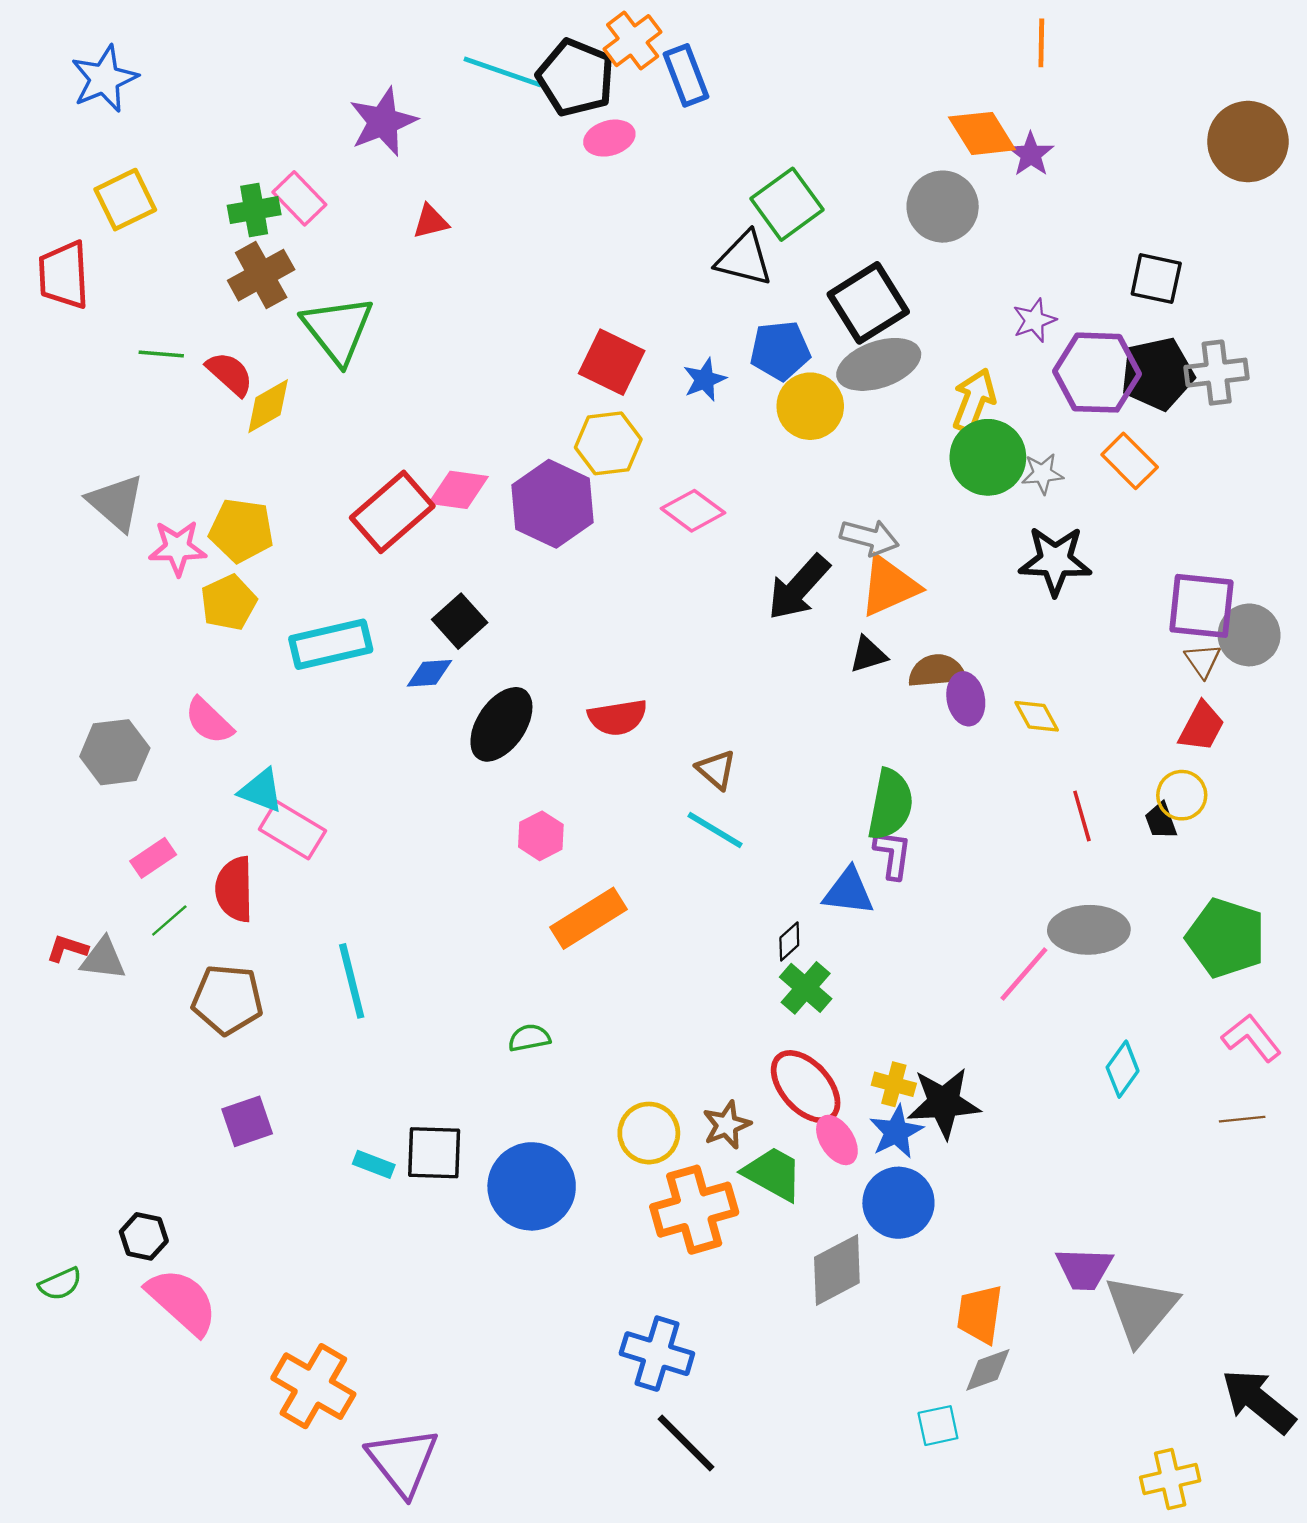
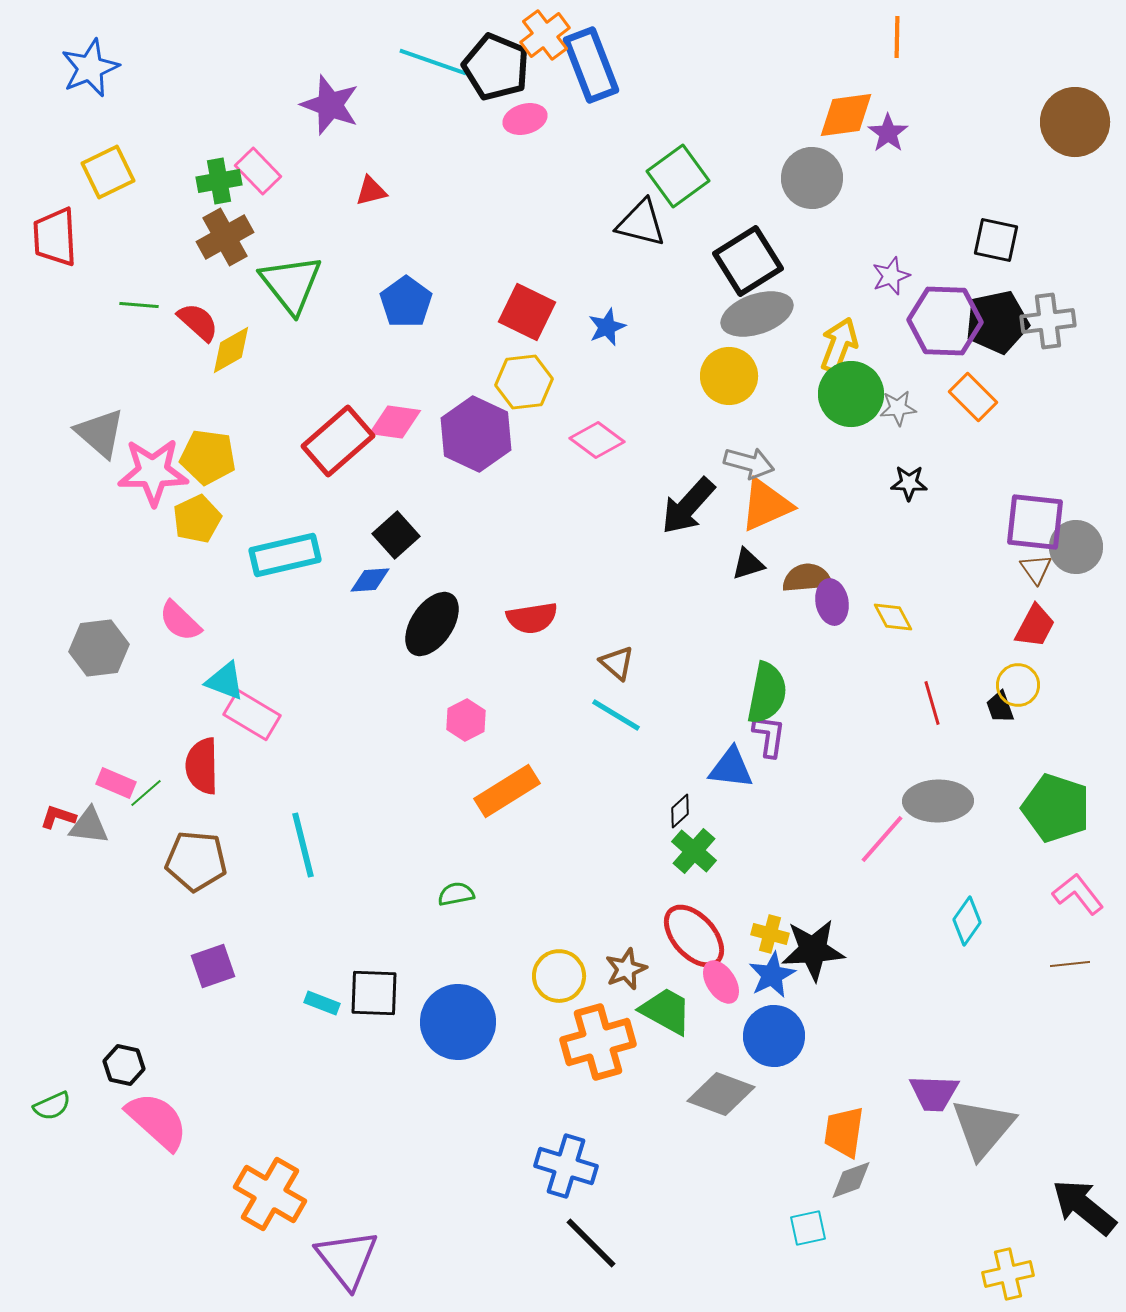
blue rectangle: (686, 75) -> (591, 65), size x1.4
purple star: (383, 122) -> (330, 105), turned -30
orange diamond: (982, 133) -> (846, 115), turned -66
blue pentagon: (780, 351) -> (406, 302), moved, turned -30
yellow circle: (810, 406) -> (729, 376), moved
pink star: (177, 548) -> (153, 472), size x1.4
black star: (1055, 561) -> (909, 483), size x0.6
pink rectangle: (153, 858) -> (116, 783), moved, turned 57
gray diamond: (837, 1270) -> (721, 1094), turned 48

